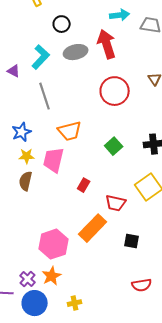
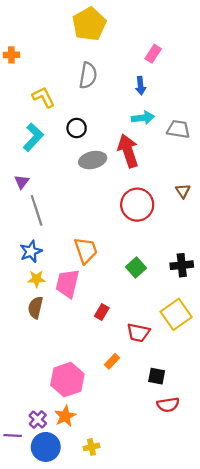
cyan L-shape: (41, 57) -> (33, 137), moved
purple triangle: (14, 71) -> (22, 182), turned 40
gray line: (45, 96) -> (37, 210), moved
orange trapezoid: (70, 131) -> (86, 250), turned -95
orange rectangle: (93, 228) -> (112, 361), size x0.5
red semicircle: (142, 285) -> (168, 405), moved

